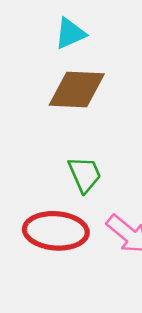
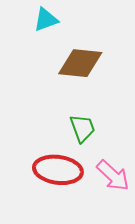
cyan triangle: (70, 33) -> (46, 20), moved

